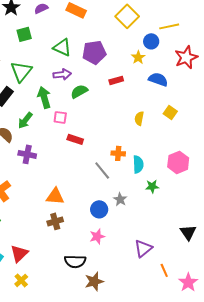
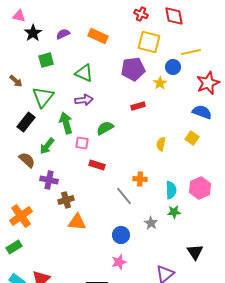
yellow square: (127, 16) -> (149, 42), turned -30
purple pentagon: (94, 52) -> (133, 69), moved
blue semicircle: (158, 79) -> (202, 112), moved
green semicircle: (79, 91) -> (105, 128), moved
cyan semicircle: (138, 164) -> (171, 190), moved
gray star: (120, 199) -> (151, 223), moved
brown cross: (55, 221) -> (66, 200), moved
black triangle: (188, 232) -> (195, 252), moved

